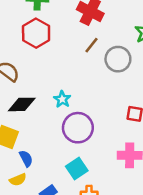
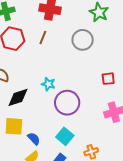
brown line: (91, 45) -> (43, 37), moved
cyan square: (77, 169) -> (65, 136), moved

